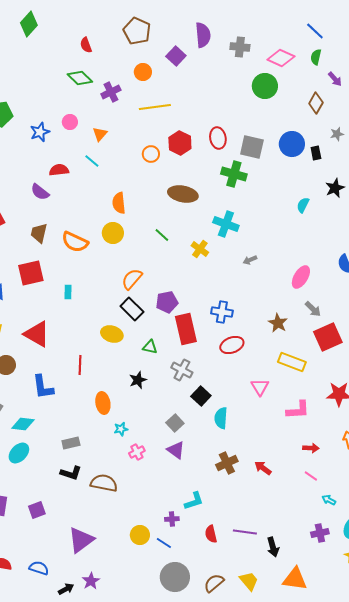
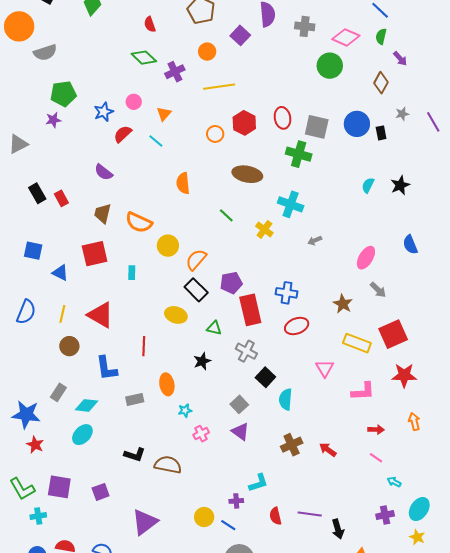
red semicircle: (59, 170) -> (123, 134), moved, turned -36
black star: (335, 188) -> (400, 185), moved
yellow circle: (113, 233) -> (168, 246), moved
red square: (328, 337) -> (393, 334), moved
gray rectangle: (71, 443) -> (135, 399), moved

